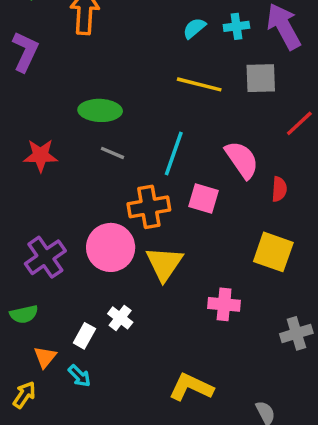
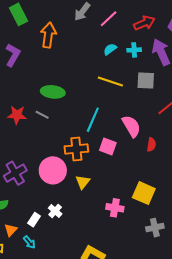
gray line: (112, 153) -> (42, 115), moved
yellow square: (273, 252) -> (144, 193), moved
yellow triangle: (164, 264) -> (83, 182), size x0.7

